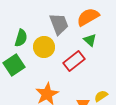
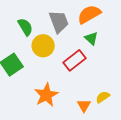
green semicircle: (21, 38) -> (25, 27), moved, turned -48

